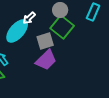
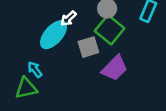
purple trapezoid: (46, 60) -> (115, 68), moved

